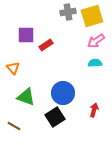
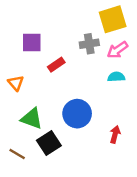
gray cross: (68, 12) -> (89, 44), moved
red rectangle: (46, 45) -> (56, 65), moved
black square: (55, 117) -> (49, 143), moved

